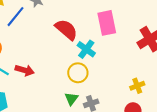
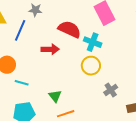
red arrow: (25, 70) -> (50, 49), moved
green triangle: (71, 99) -> (55, 96), moved

